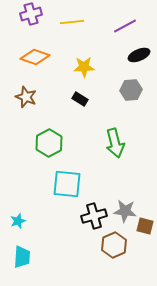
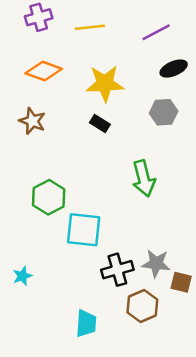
yellow star: (84, 67) -> (105, 84), size x1.4
green hexagon: (49, 143) -> (49, 197), moved
cyan trapezoid: (22, 257) -> (86, 323), moved

